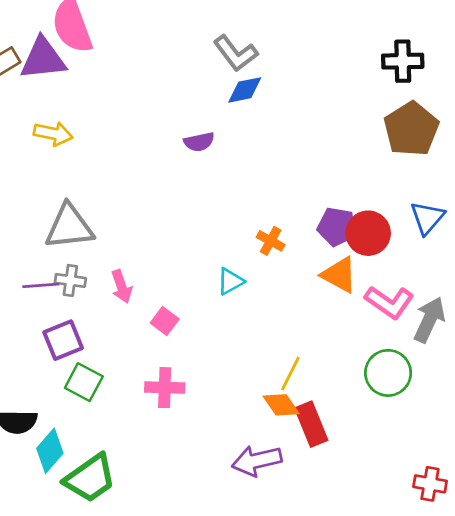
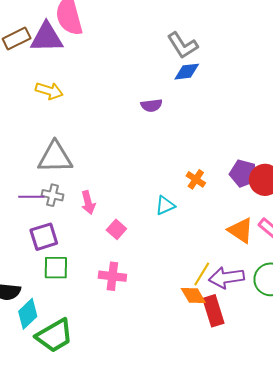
orange triangle: (339, 275) -> (241, 230), moved
green square: (84, 382) -> (56, 268), turned -32
purple arrow: (257, 461) -> (227, 278), moved

